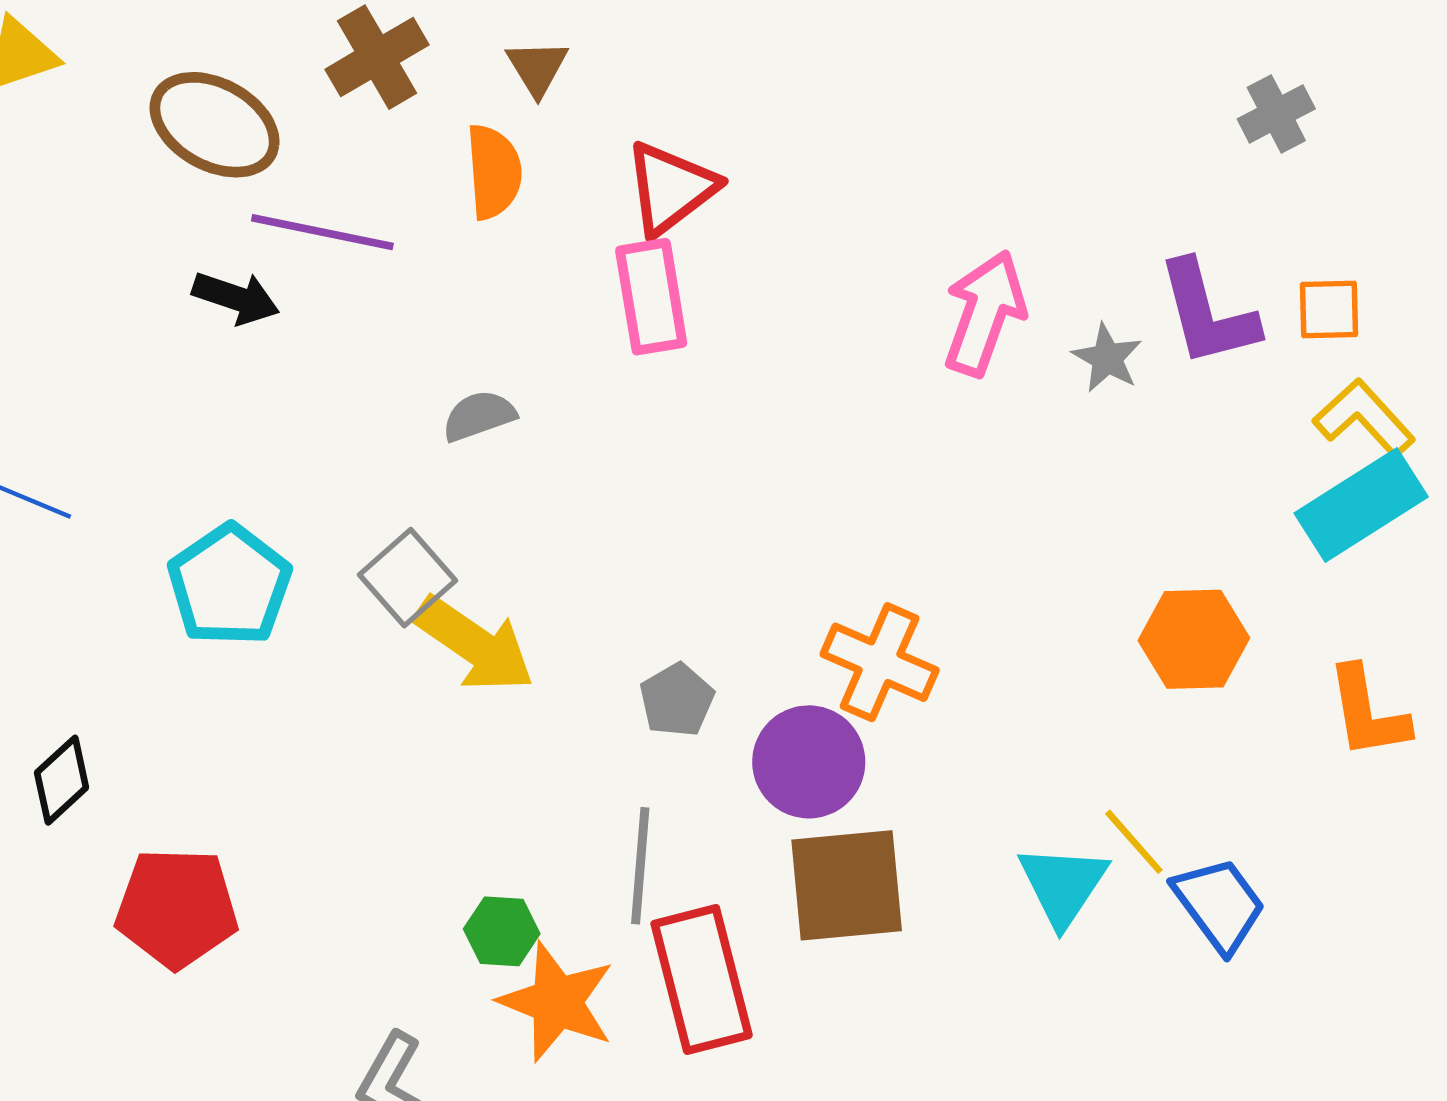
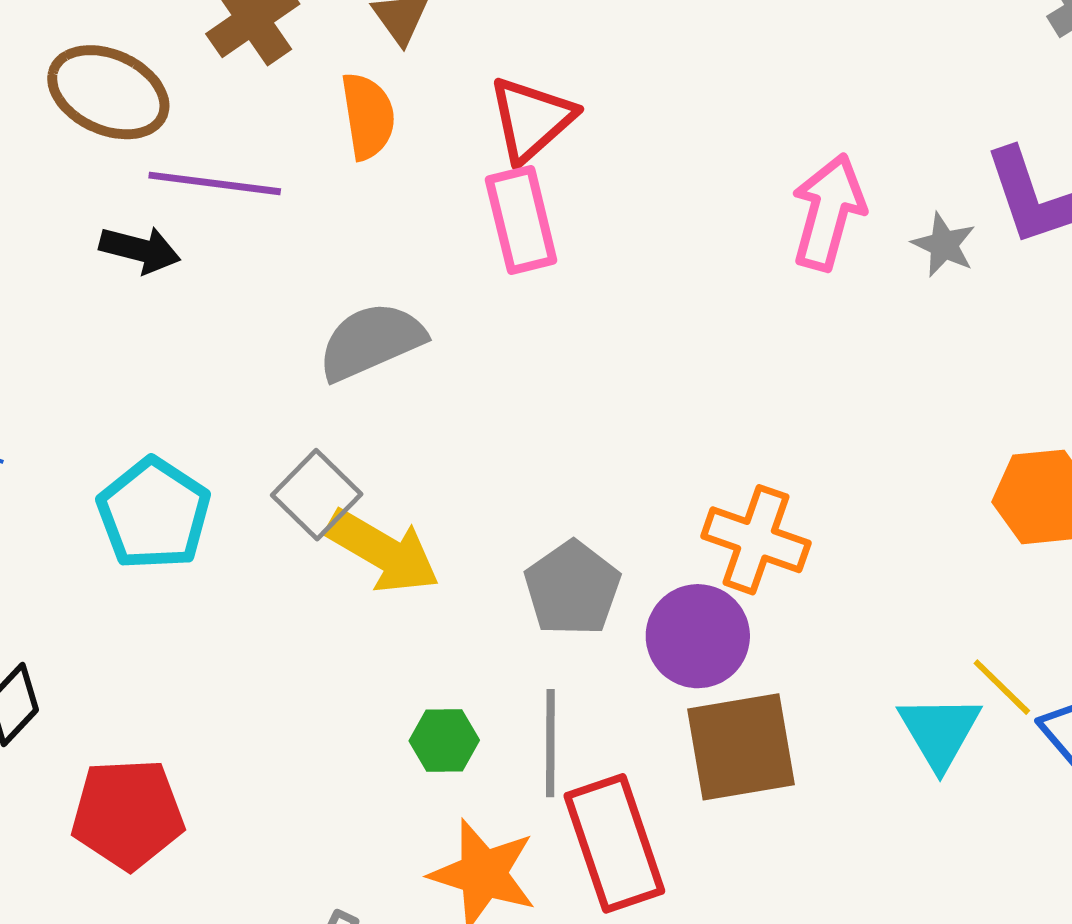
gray semicircle: (479, 416) -> (371, 341), size x1.6
gray pentagon: (677, 700) -> (572, 588), size x1.4
green hexagon: (502, 931) -> (444, 740), moved

